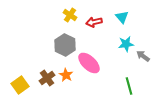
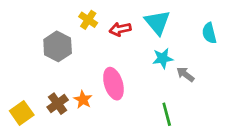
cyan triangle: (122, 17) -> (157, 22), size x1.5
gray hexagon: (65, 45) -> (58, 46), moved
pink ellipse: (89, 63) -> (113, 84), turned 30

